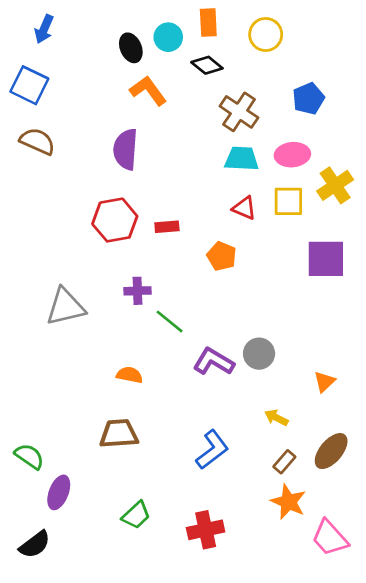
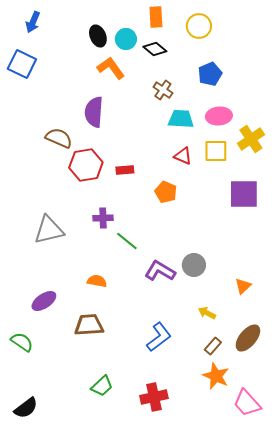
cyan circle: (168, 37) -> (126, 39), moved
blue pentagon: (308, 99) -> (210, 74), moved
brown cross: (239, 112) -> (163, 90), moved, size x0.7
brown semicircle: (37, 141) -> (59, 138), moved
purple ellipse: (59, 492) -> (44, 301), moved, turned 35

